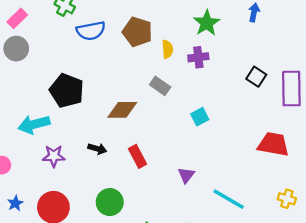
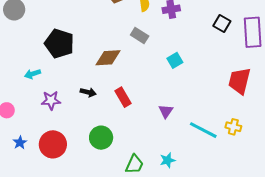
cyan arrow: (34, 124) -> (33, 74), size x0.6
red trapezoid: (273, 144) -> (239, 81), turned -84
yellow cross: (287, 199) -> (233, 127), moved

